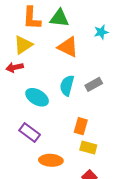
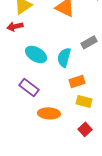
cyan semicircle: (67, 85) -> (64, 57), moved
orange rectangle: (81, 126) -> (77, 81), turned 56

